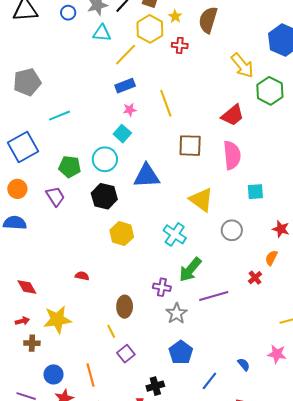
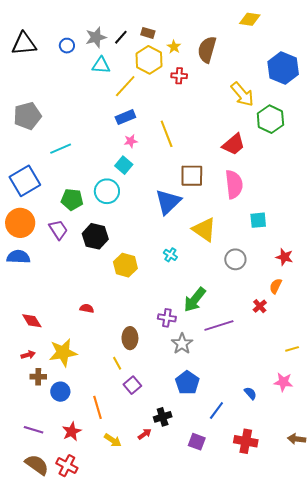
blue triangle: (147, 176) -> (168, 202), moved, turned -40
orange circle: (17, 189) -> (20, 223), size x1.5
black hexagon: (104, 196) -> (95, 236), moved
cyan cross: (175, 234) -> (170, 255), moved, size x0.6
blue circle: (53, 374) -> (60, 392), moved

